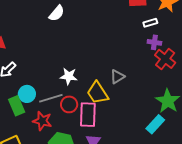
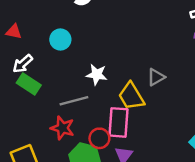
cyan circle: (27, 94) -> (60, 39), moved
red circle: (69, 104) -> (99, 138), moved
green rectangle: (17, 106) -> (29, 84), moved, turned -36

